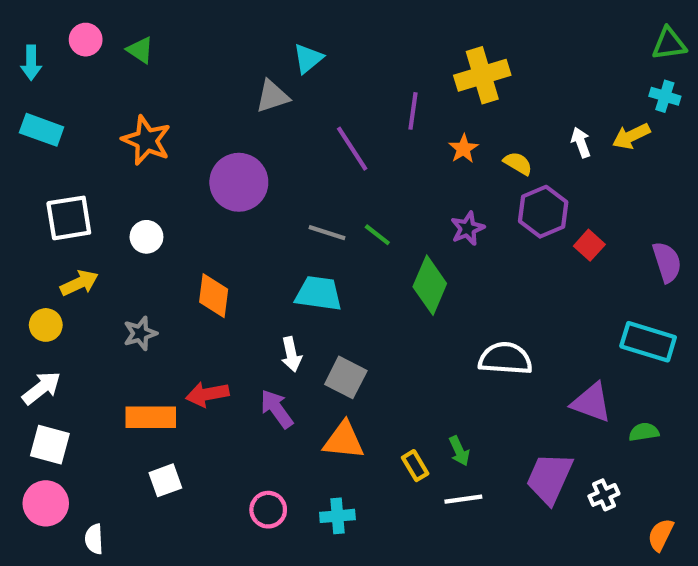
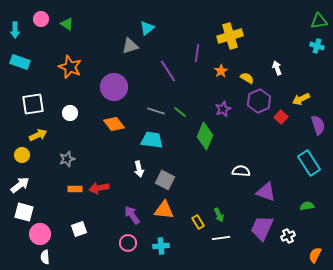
yellow arrow: (631, 136) -> (301, 99), moved
orange diamond: (214, 296) -> (114, 124), moved, turned -45
cyan rectangle: (648, 342) -> (309, 163), turned 40
white semicircle: (505, 359) -> (241, 171), size x0.7
purple triangle: (591, 403) -> (266, 192), moved
purple arrow: (277, 409) -> (132, 215), moved
orange rectangle: (151, 417) -> (75, 189), moved, size x0.6
pink circle: (46, 503) -> (40, 234), moved

